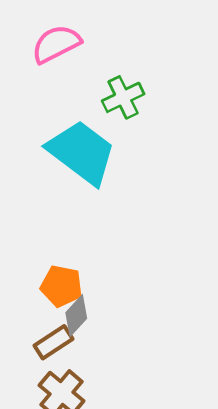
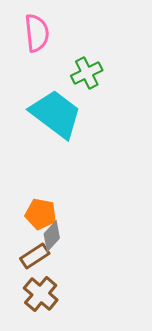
pink semicircle: (56, 44) -> (37, 33), turned 111

